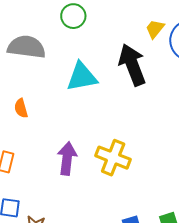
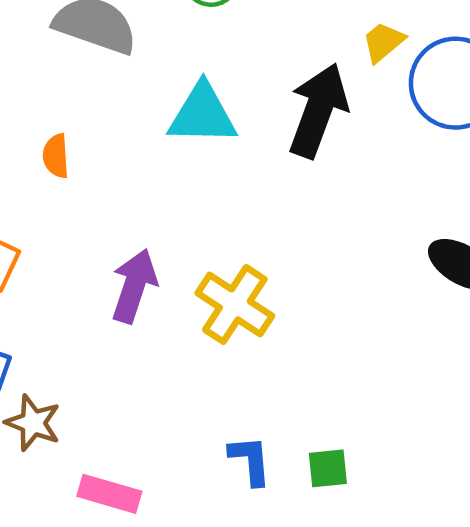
black arrow: (132, 65) -> (318, 110), turned 30

